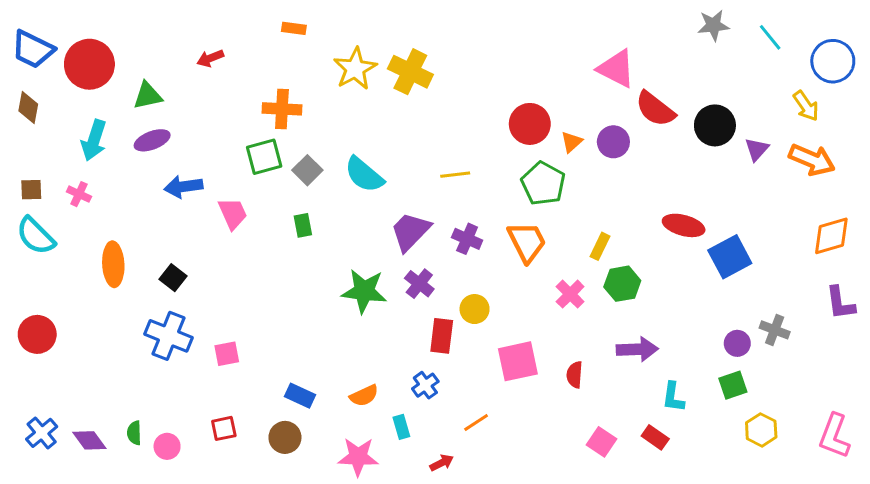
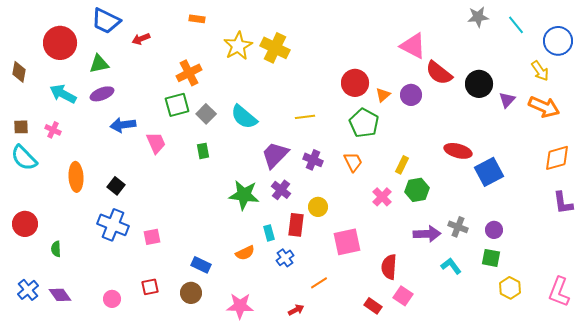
blue trapezoid: (33, 49) -> (106, 21), moved
orange cross: (282, 109) -> (189, 73), turned -30
cyan arrow: (94, 140) -> (63, 94), turned 100
orange trapezoid: (527, 242) -> (353, 162), size x0.7
gray cross: (775, 330) -> (458, 227), moved
red semicircle: (575, 375) -> (389, 267), moved, size x1.4
green square: (733, 385) -> (491, 258), turned 30
orange semicircle: (364, 396) -> (245, 253), moved
cyan L-shape: (673, 397) -> (451, 266), turned 135
cyan rectangle: (401, 427) -> (269, 233), moved
green semicircle: (134, 433) -> (56, 249), moved
red rectangle: (655, 437) -> (373, 306), moved

